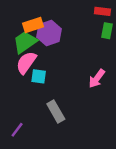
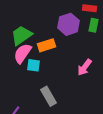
orange rectangle: (33, 25) -> (47, 45), moved
purple hexagon: (49, 33) -> (69, 24), moved

